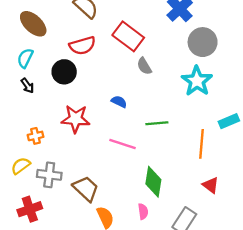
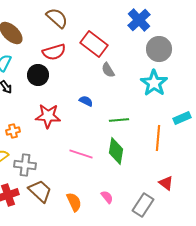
pink line: (122, 144) -> (81, 154), moved
green diamond: (153, 182) -> (116, 151), moved
red triangle: (211, 185) -> (166, 183), moved
brown trapezoid: (86, 189) -> (40, 191), moved
pink semicircle: (143, 211) -> (107, 197), turned -32

